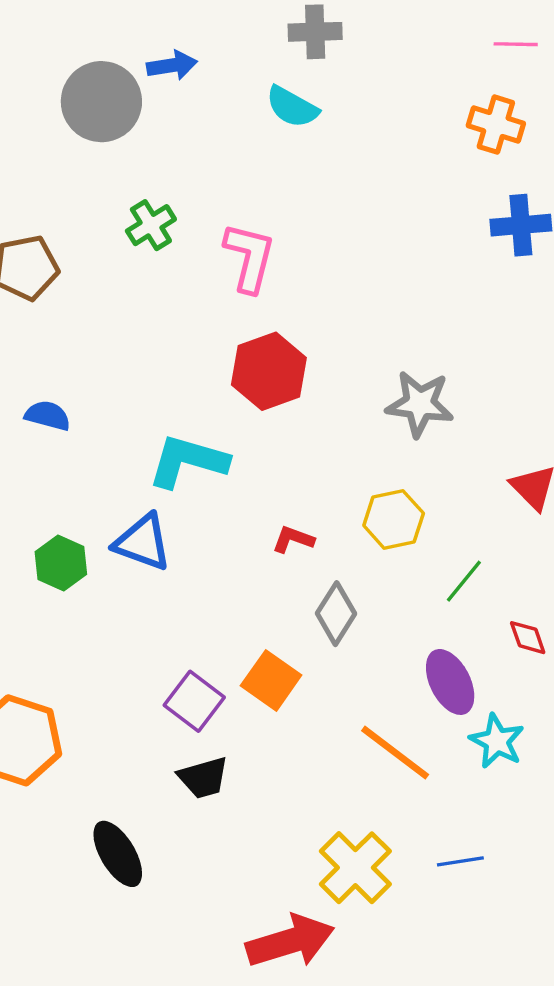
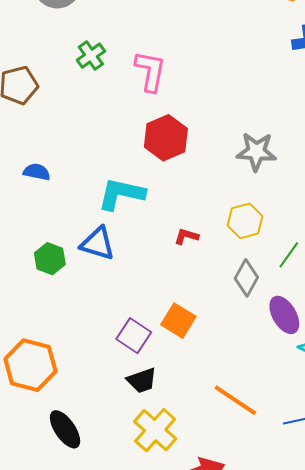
gray diamond: (336, 614) -> (246, 278), moved
orange line: (395, 753) -> (235, 400), moved
black ellipse: (118, 854) -> (65, 429), moved
yellow cross: (355, 868) -> (155, 430), moved

